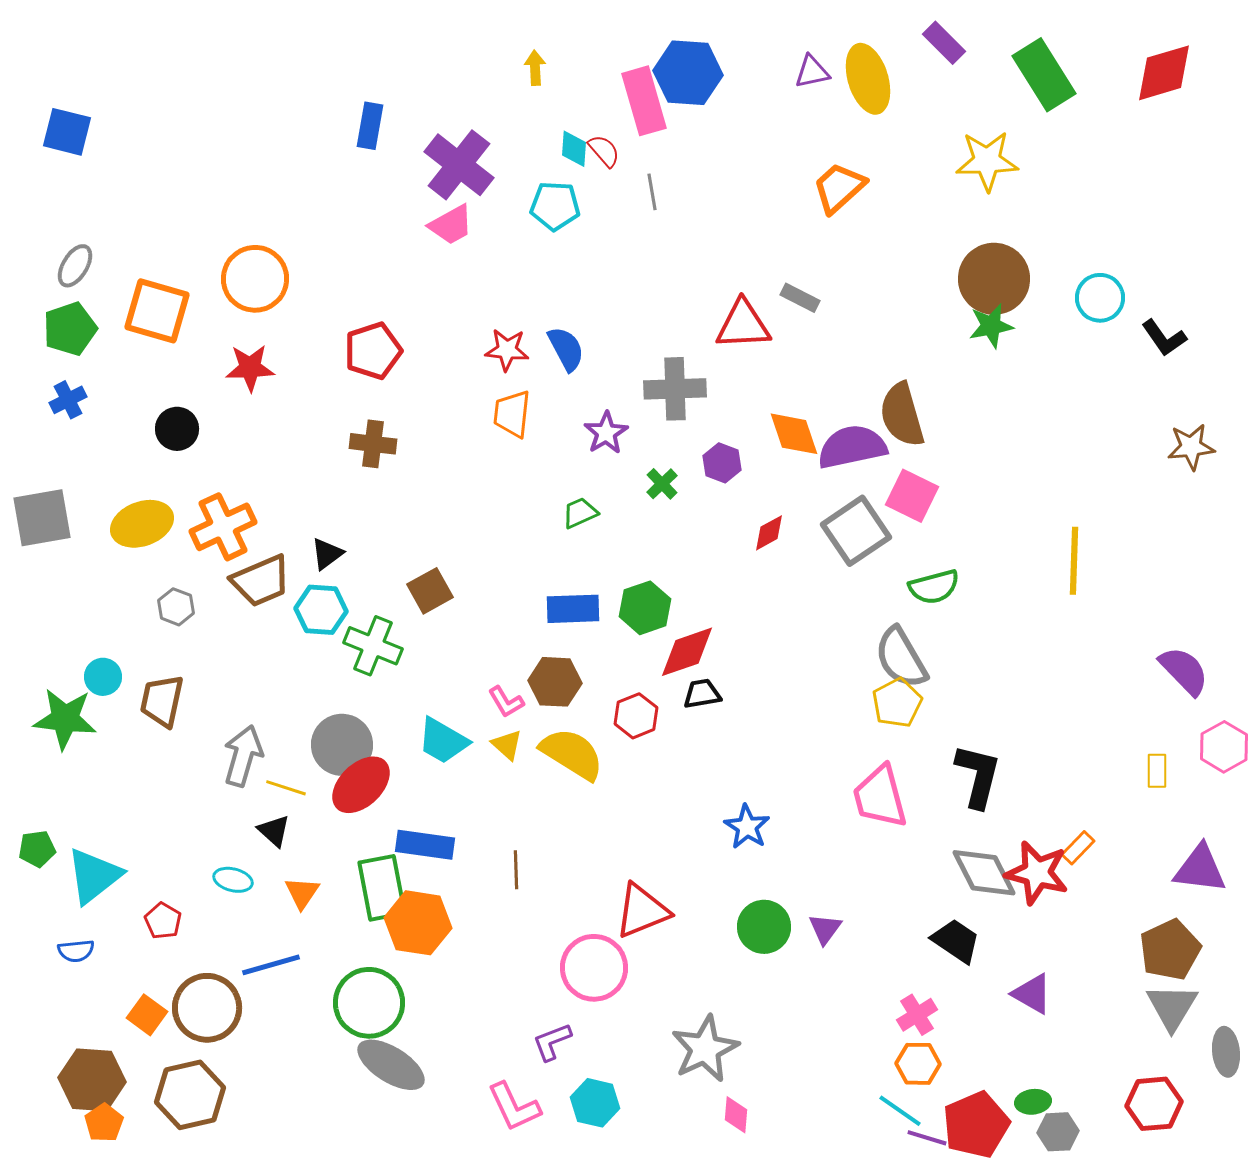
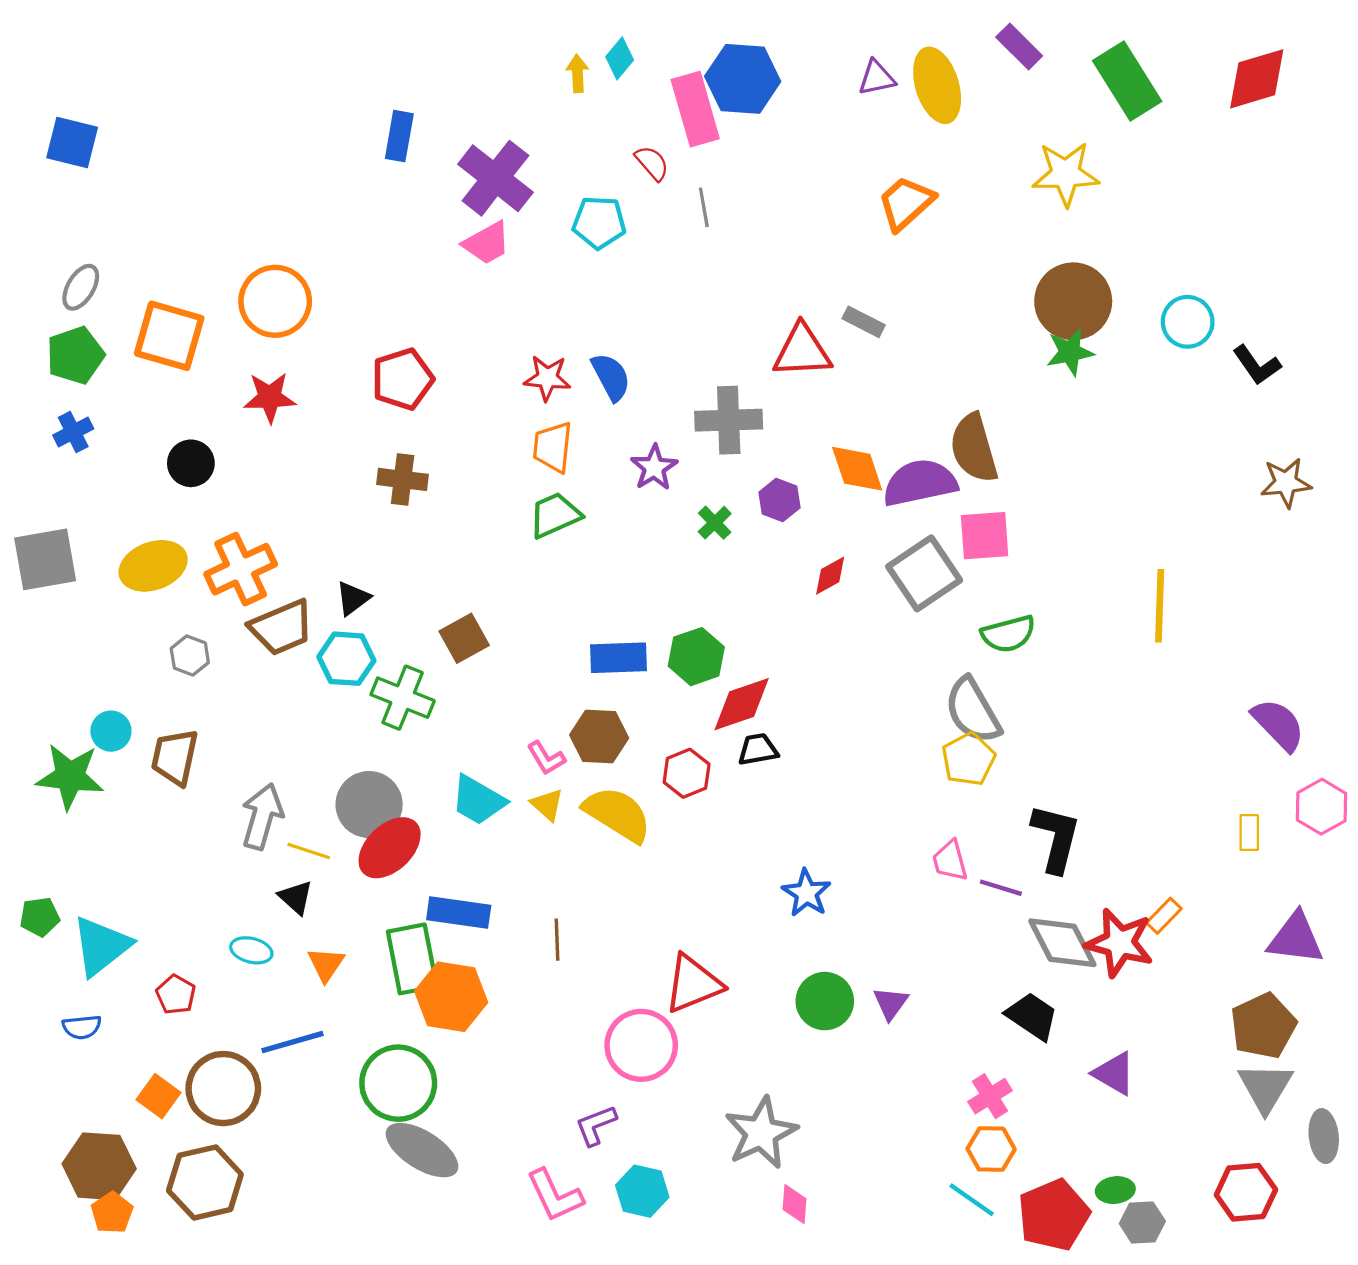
cyan diamond: (574, 149) -> (620, 58), moved, turned 36
pink square: (912, 496) -> (985, 536), turned -30
green trapezoid: (580, 513) -> (555, 515), moved, size x1.4
pink trapezoid: (880, 797) -> (950, 861), size x0.6
purple line: (927, 1138) -> (1001, 888), moved

